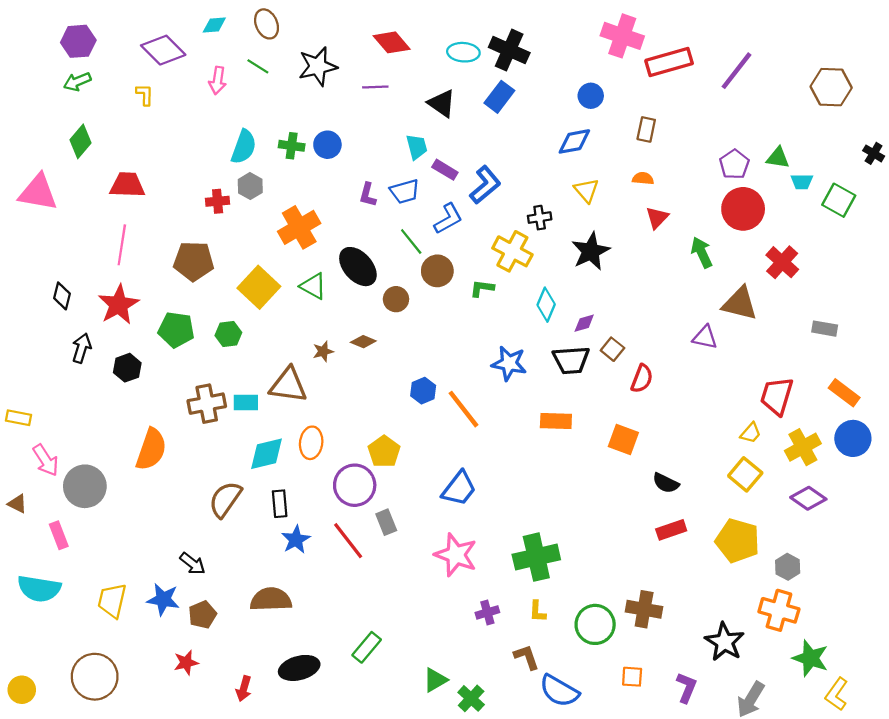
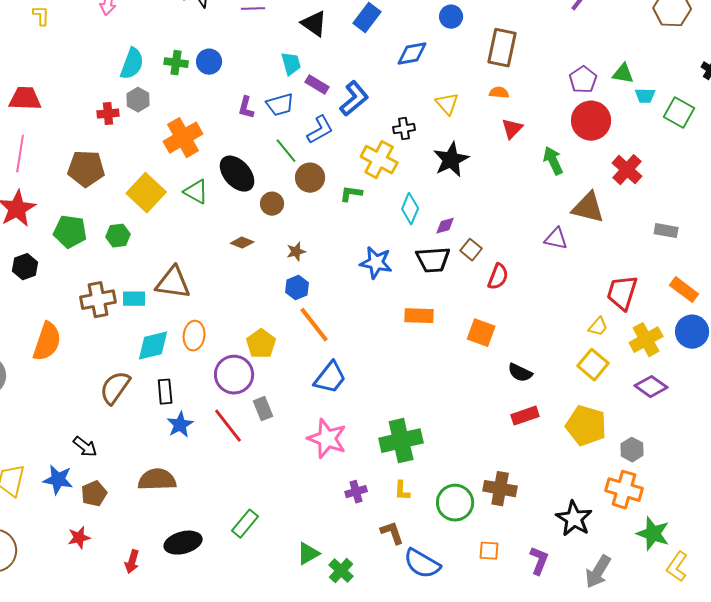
brown rectangle: (646, 129) -> (502, 48), size x1.6
blue diamond: (574, 141) -> (412, 54), moved
brown star: (323, 351) -> (296, 252), moved
orange line: (463, 409) -> (314, 325), moved

